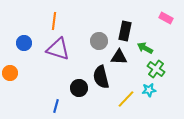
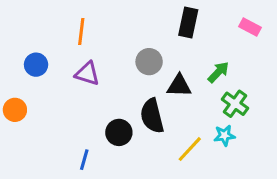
black rectangle: (125, 31) -> (188, 22), moved
green arrow: (145, 48) -> (218, 72), turned 105
purple triangle: (58, 49) -> (87, 74), size x0.7

